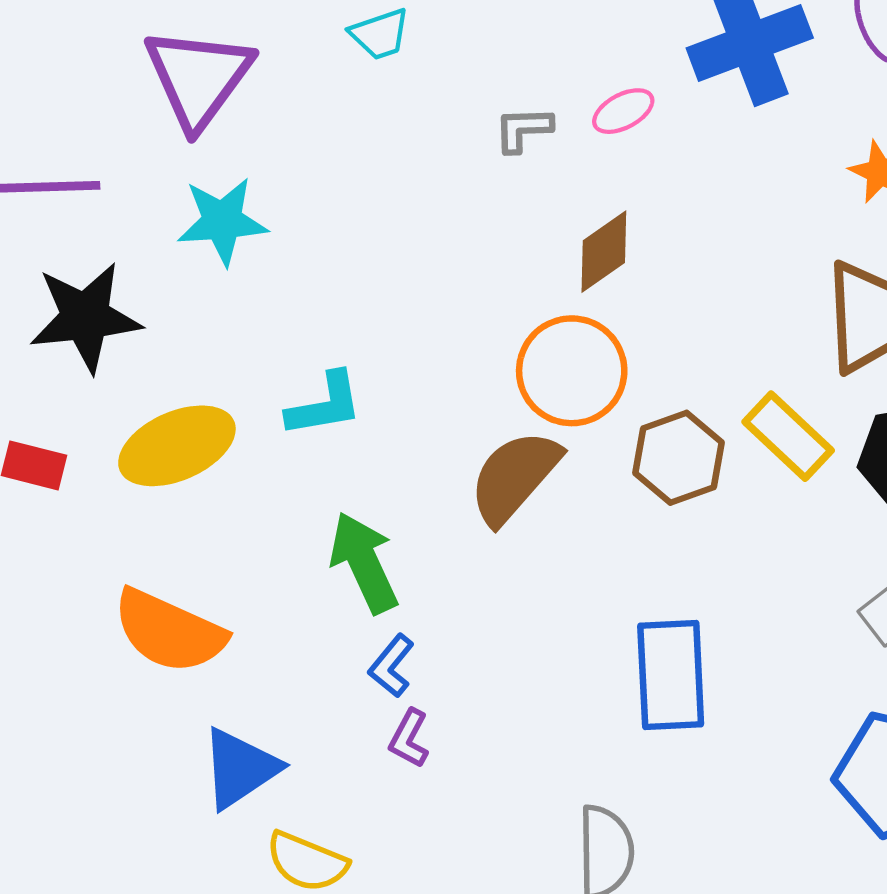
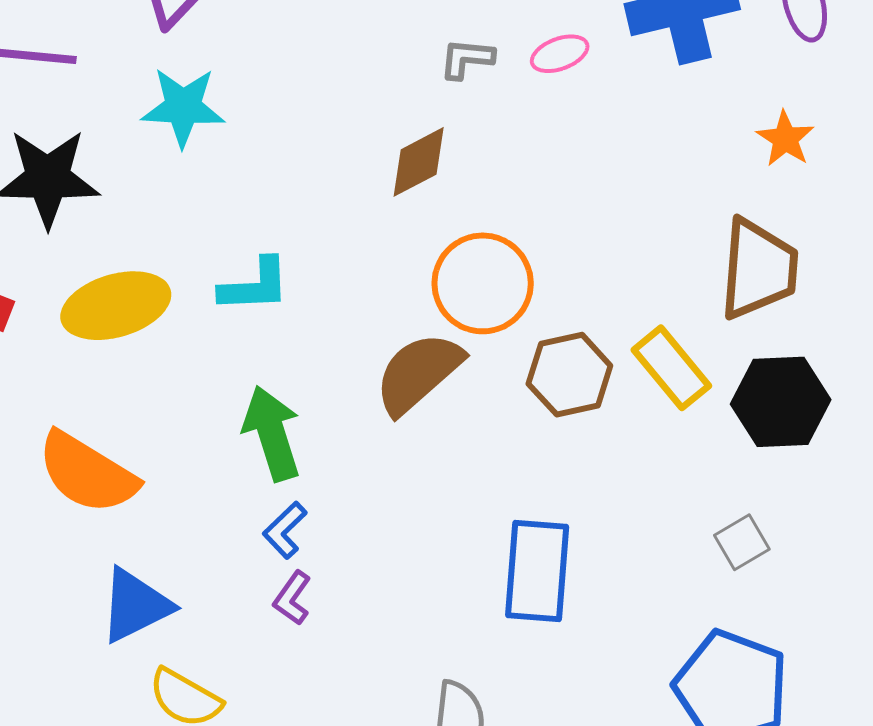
brown diamond: (604, 252) -> (419, 162), moved

